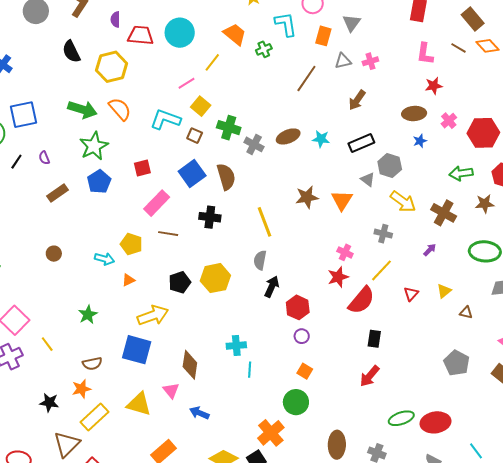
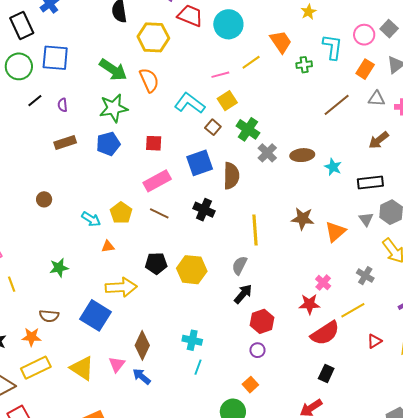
blue arrow: (199, 413) -> (142, 376), moved

